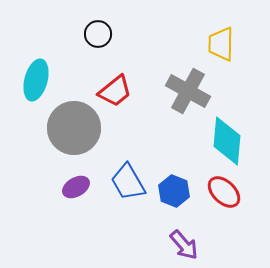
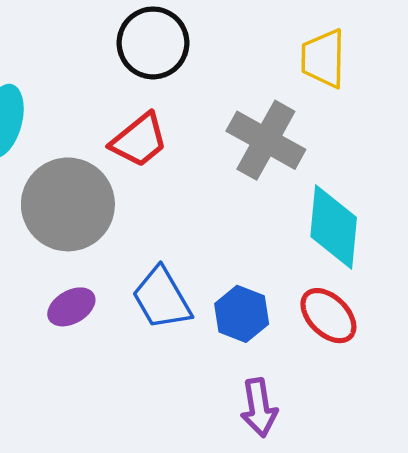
black circle: (98, 34) -> (153, 43), moved, size x1.5
purple arrow: (184, 245) -> (259, 408), turned 32

